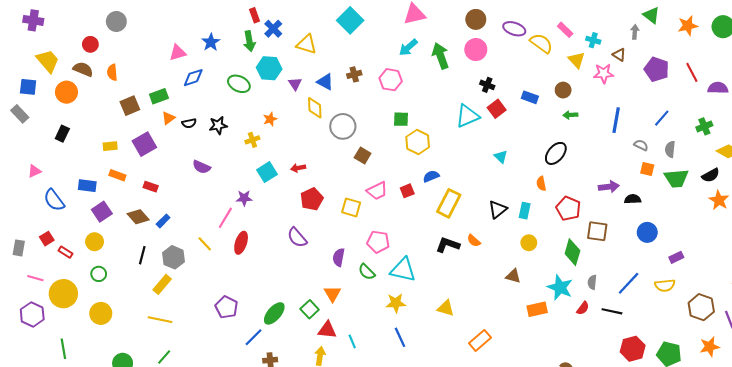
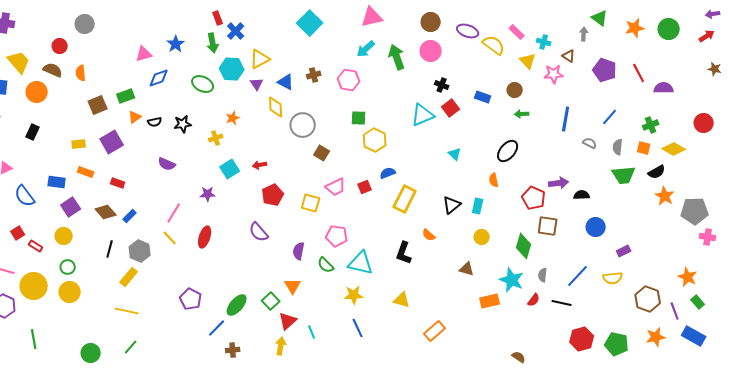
yellow triangle: (306, 44) -> (260, 59), moved, turned -45
orange square: (647, 169) -> (644, 148), moved
red pentagon: (568, 208) -> (534, 198), moved
pink line: (225, 218) -> (174, 213), moved
black L-shape: (448, 245) -> (404, 253), moved, turned -90
yellow circle: (101, 313) -> (70, 292), moved
red triangle: (327, 330) -> (288, 321), turned -48

